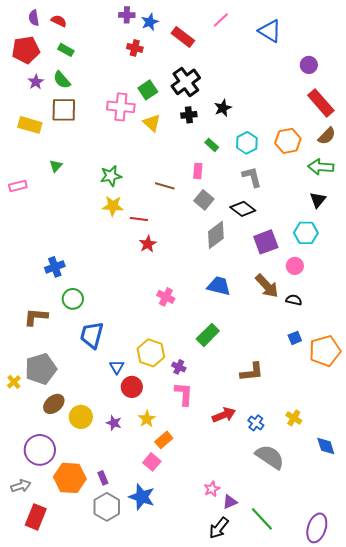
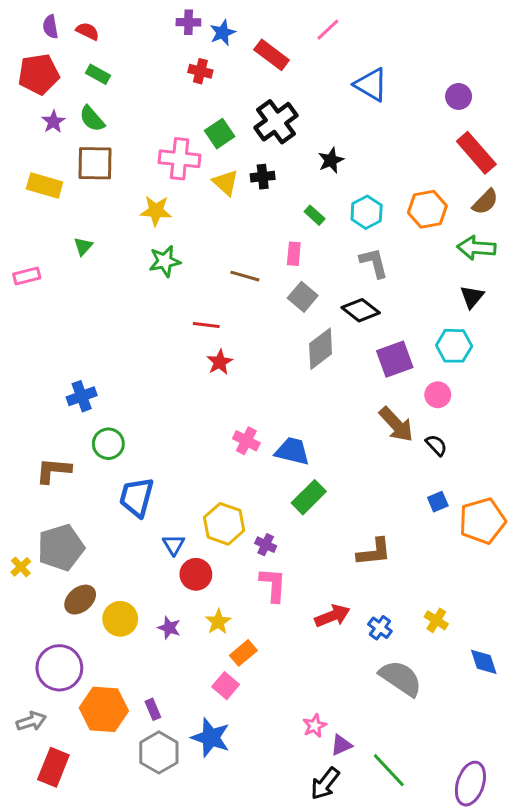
blue triangle: (270, 31) -> (371, 85), moved
black cross: (189, 115) -> (263, 177), moved
yellow star: (113, 206) -> (156, 211), moved
blue trapezoid: (219, 286) -> (292, 451), moved
black semicircle: (294, 300) -> (436, 445), turned 35

